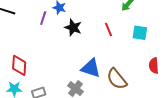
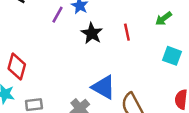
red line: (108, 29) -> (127, 32), moved

